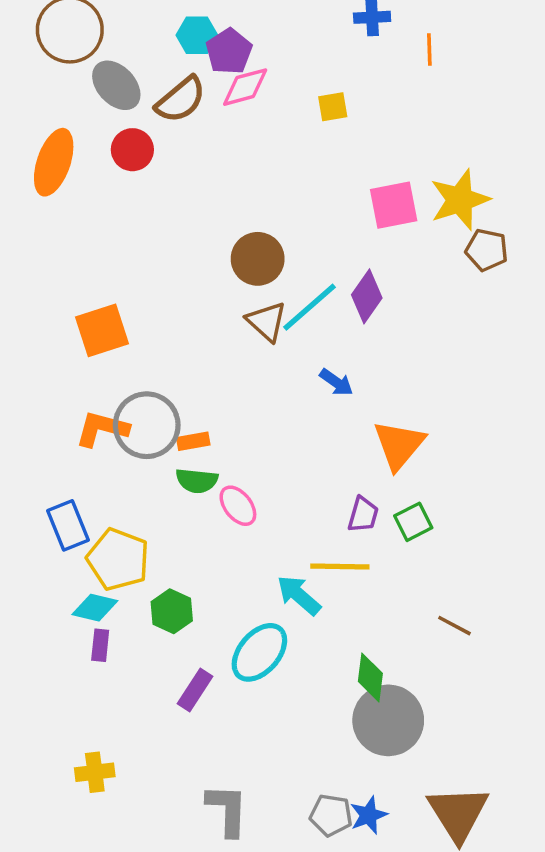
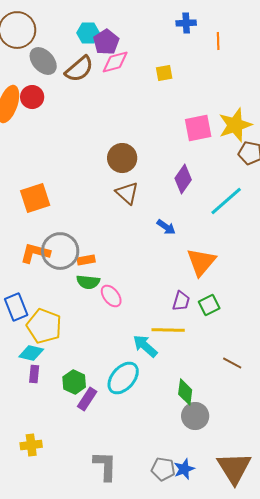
red circle: (132, 150) -> (32, 97), moved
cyan line: (309, 307) -> (226, 201), moved
green hexagon: (172, 611) -> (74, 382), moved
gray circle: (388, 720) -> (195, 416), size x0.7

